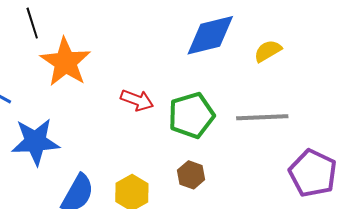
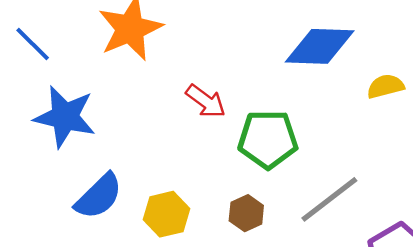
gray line: (262, 117) -> (329, 199), moved, turned -51

